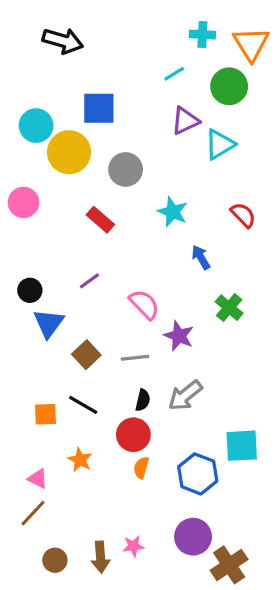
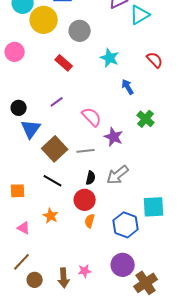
brown square: (86, 355) -> (55, 149), size x1.4
orange square: (46, 414) -> (18, 191), moved
brown line: (33, 513) -> (22, 262), moved

